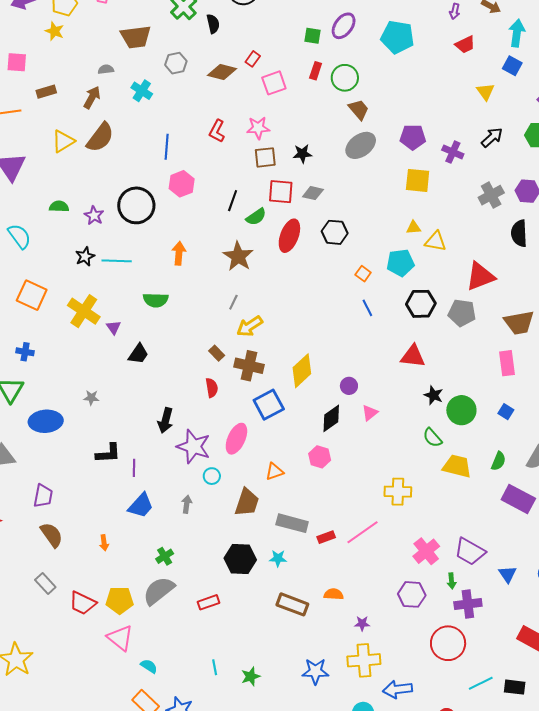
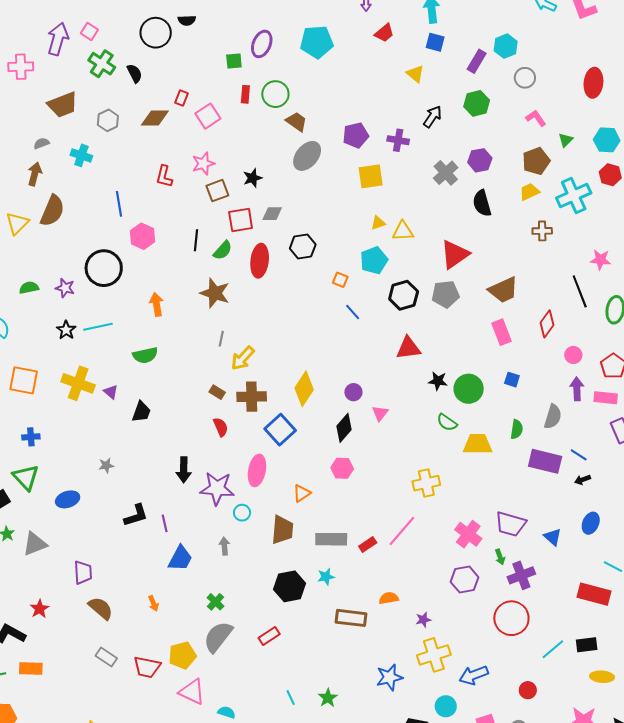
blue ellipse: (46, 421) -> (68, 499), size x0.7

